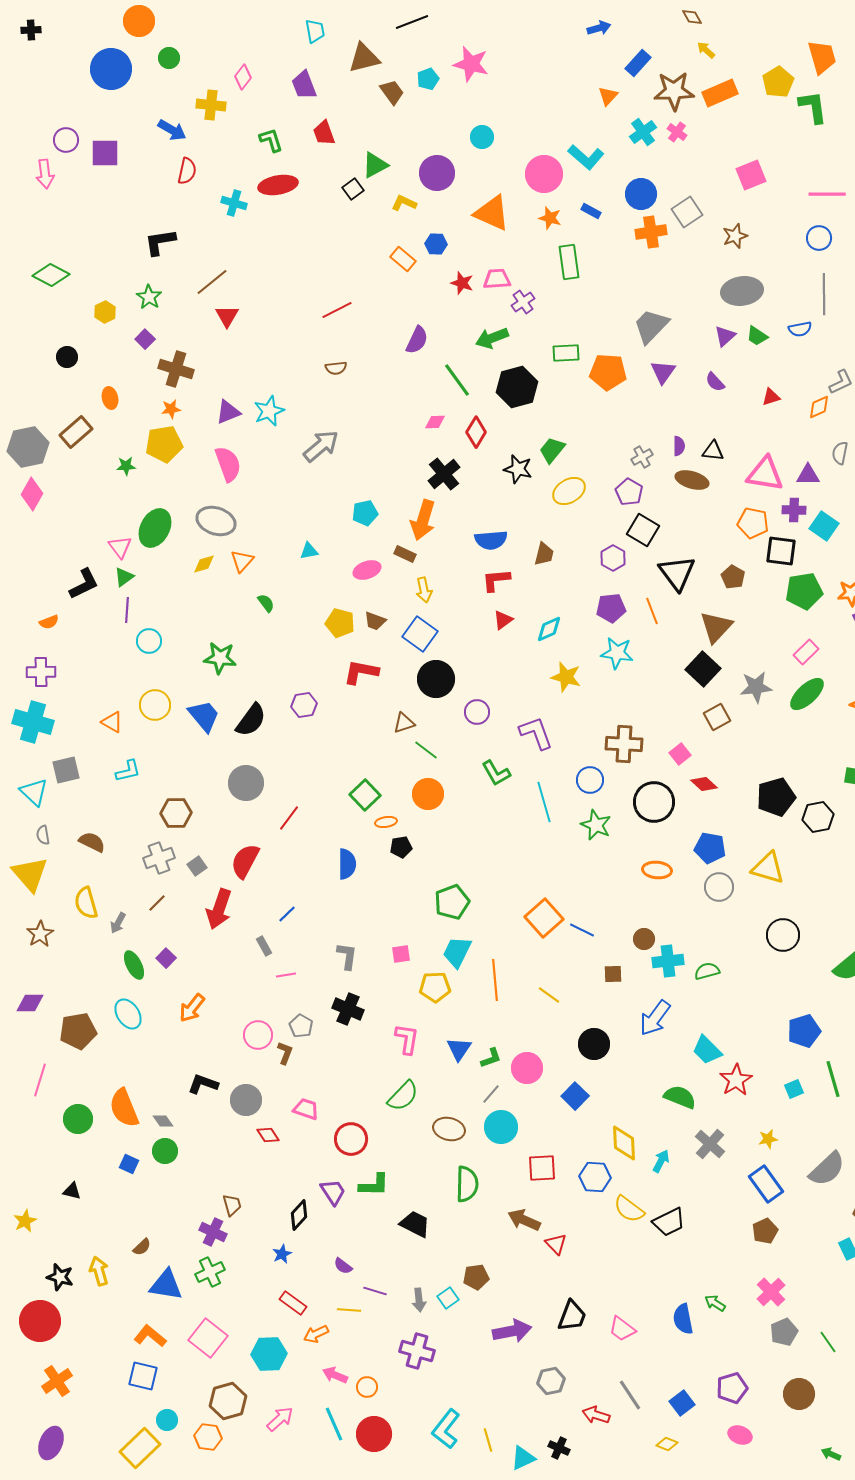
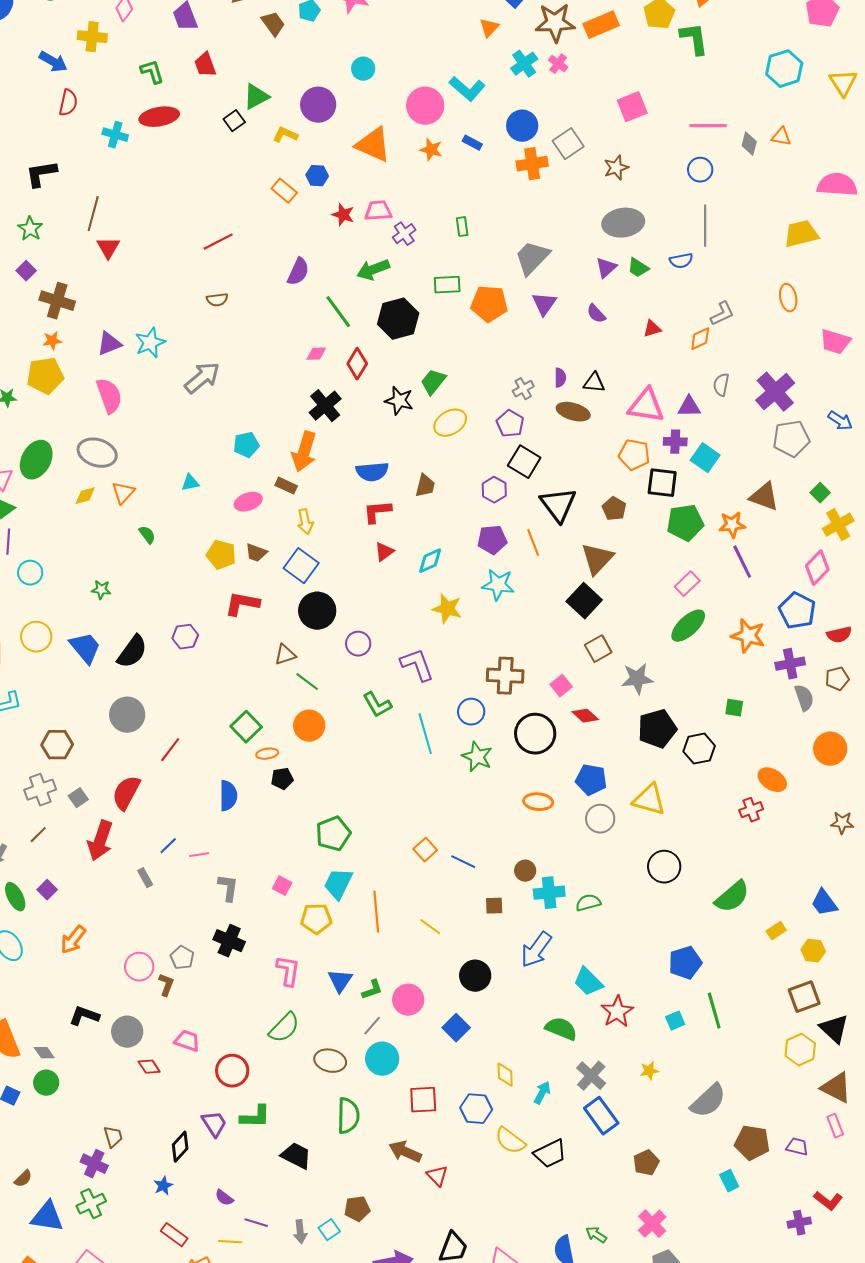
green rectangle: (569, 262) -> (462, 227), moved, size x0.6
brown line: (212, 282) -> (93, 214), turned -36
green star: (220, 658) -> (101, 590), size x0.6
gray star: (756, 687) -> (637, 679), moved
orange square: (544, 918) -> (425, 850), size x0.6
pink square: (401, 954) -> (282, 886), turned 36
pink line: (286, 975) -> (199, 855), moved
yellow diamond: (624, 1143) -> (505, 1075), size x0.7
blue rectangle: (766, 1184) -> (601, 1116), moved

